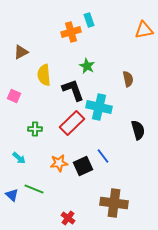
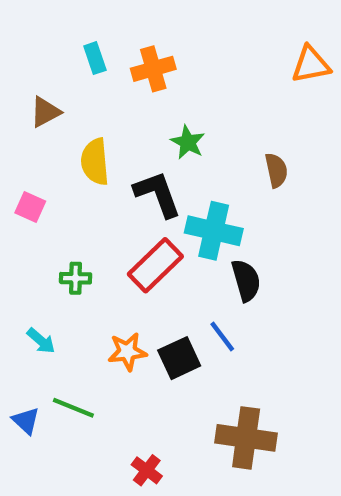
cyan rectangle: (89, 20) -> (95, 58), moved
black semicircle: (138, 130) -> (246, 280), moved

